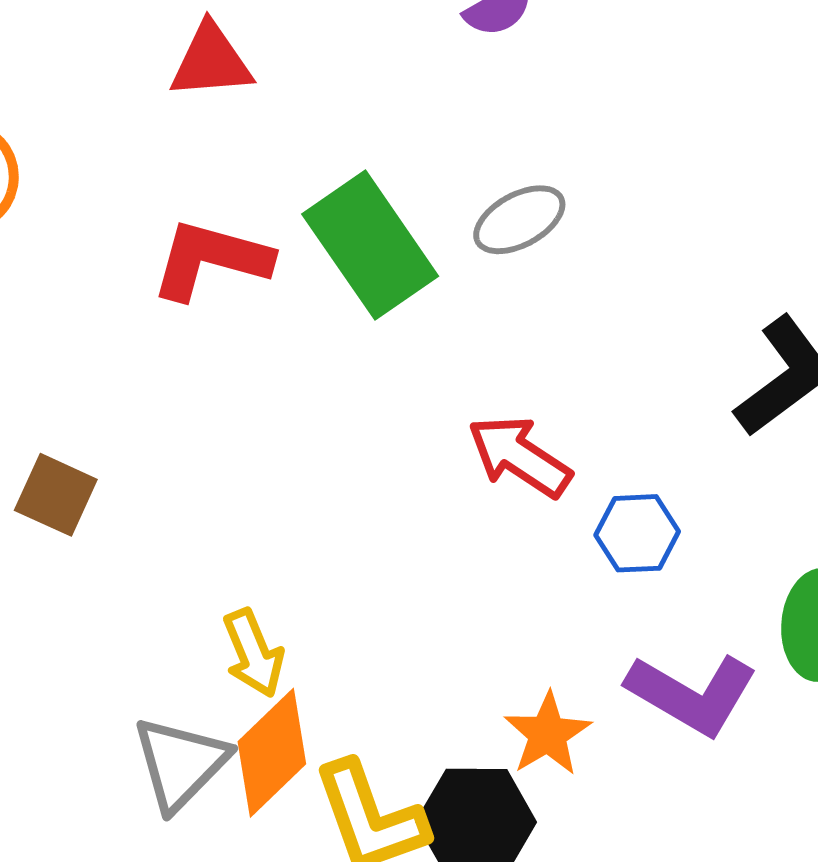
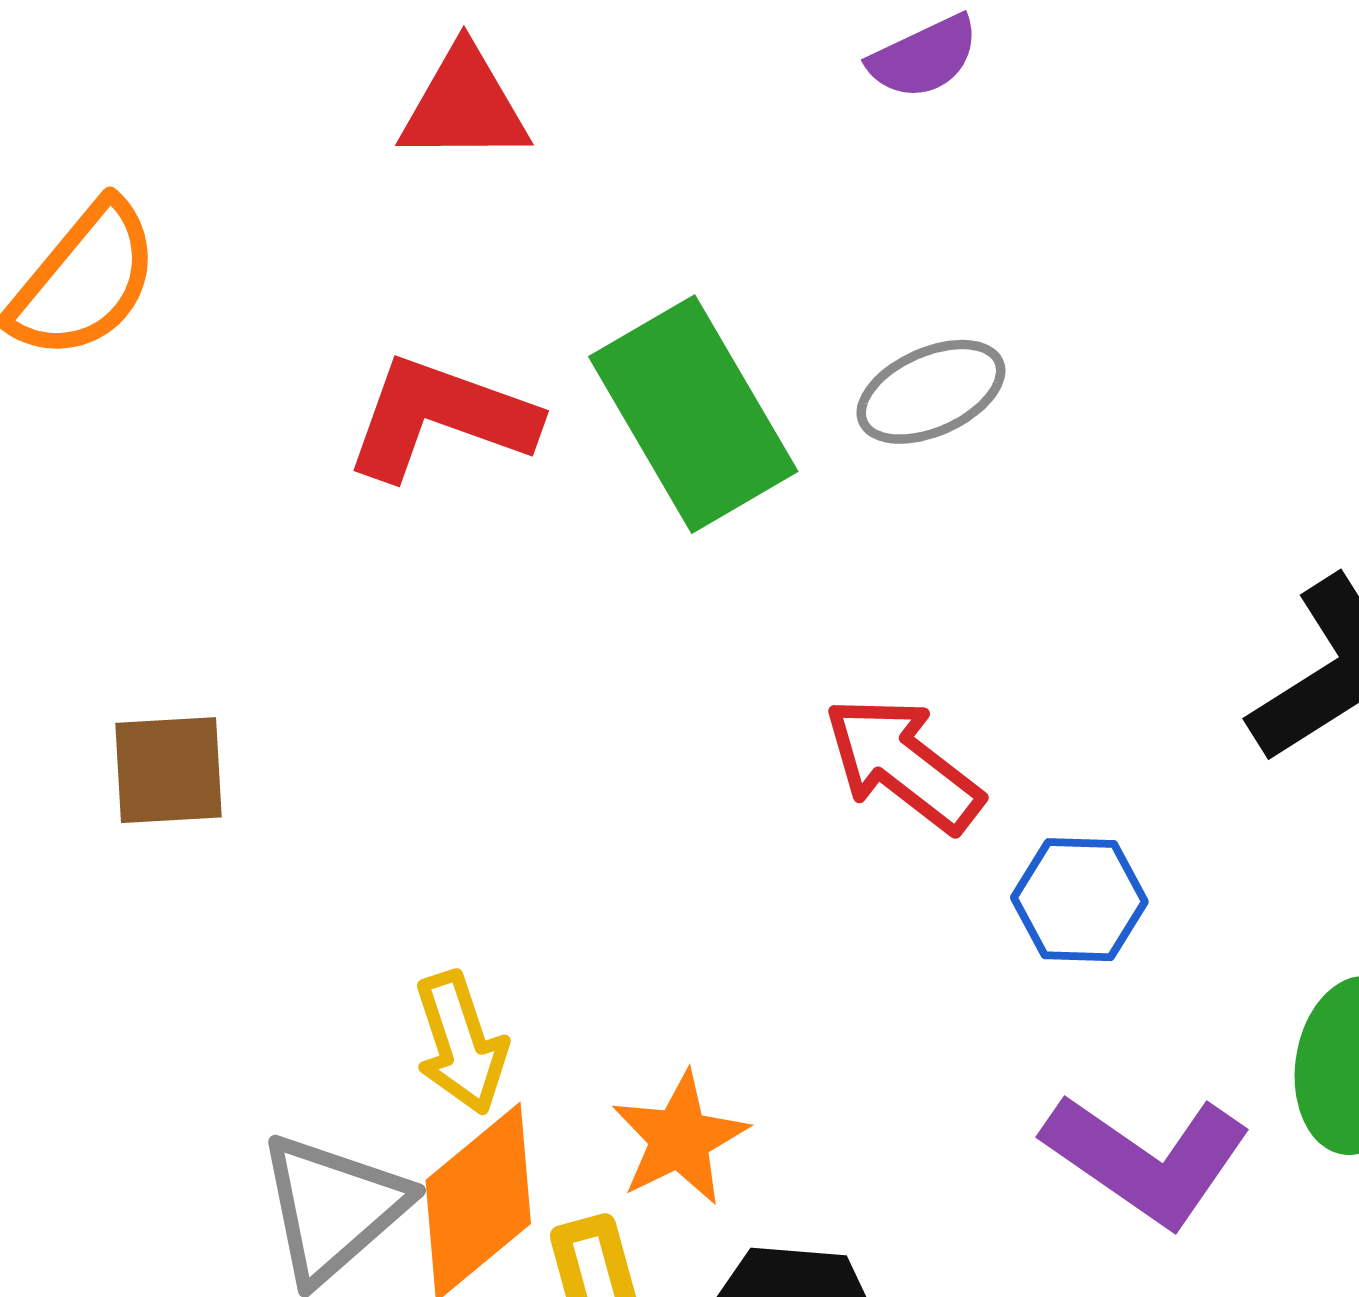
brown square: (56, 495) -> (169, 770), turned -32
orange star: (548, 734) -> (680, 1138), moved

